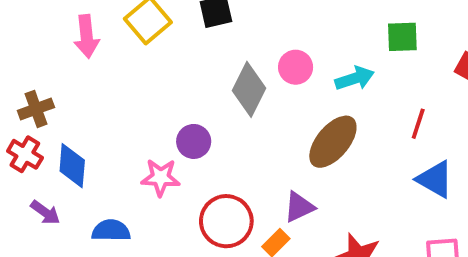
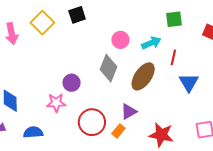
gray diamond: (249, 89) -> (109, 68), moved
red line: (418, 124) -> (173, 57), moved
blue triangle: (435, 179) -> (189, 82), moved, turned 35

